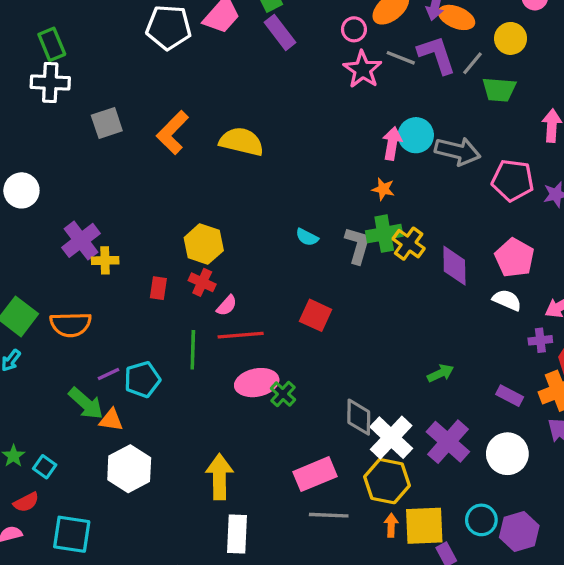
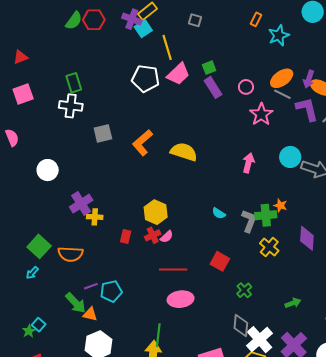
pink circle: (354, 29) -> (246, 87), moved
gray line: (401, 58) -> (282, 94), moved
pink arrow: (392, 143) -> (248, 163), moved
orange star: (383, 189) -> (280, 205), moved
yellow cross: (409, 244) -> (269, 247), moved
red cross: (202, 282) -> (153, 235), turned 35
pink semicircle: (227, 306) -> (167, 237), moved
green line: (193, 350) -> (158, 335), moved
green cross: (283, 394) -> (244, 290), moved
cyan square: (45, 467) -> (39, 325), moved

